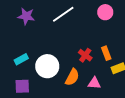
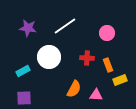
pink circle: (105, 12) -> (107, 33), moved
red cross: (85, 55) -> (87, 58), moved, turned -32
white circle: (47, 66) -> (49, 57), moved

